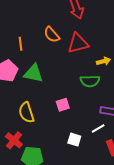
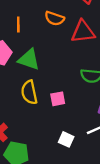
orange semicircle: (52, 35) -> (54, 18), turned -36
yellow semicircle: (26, 113) -> (29, 92), moved

